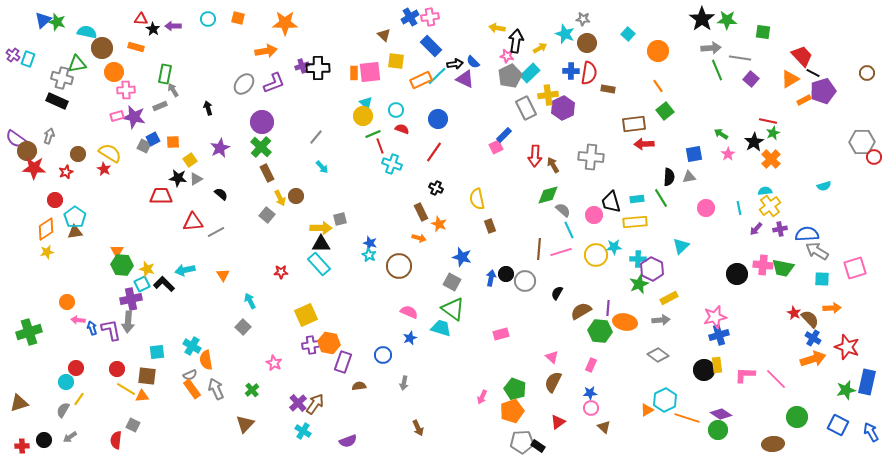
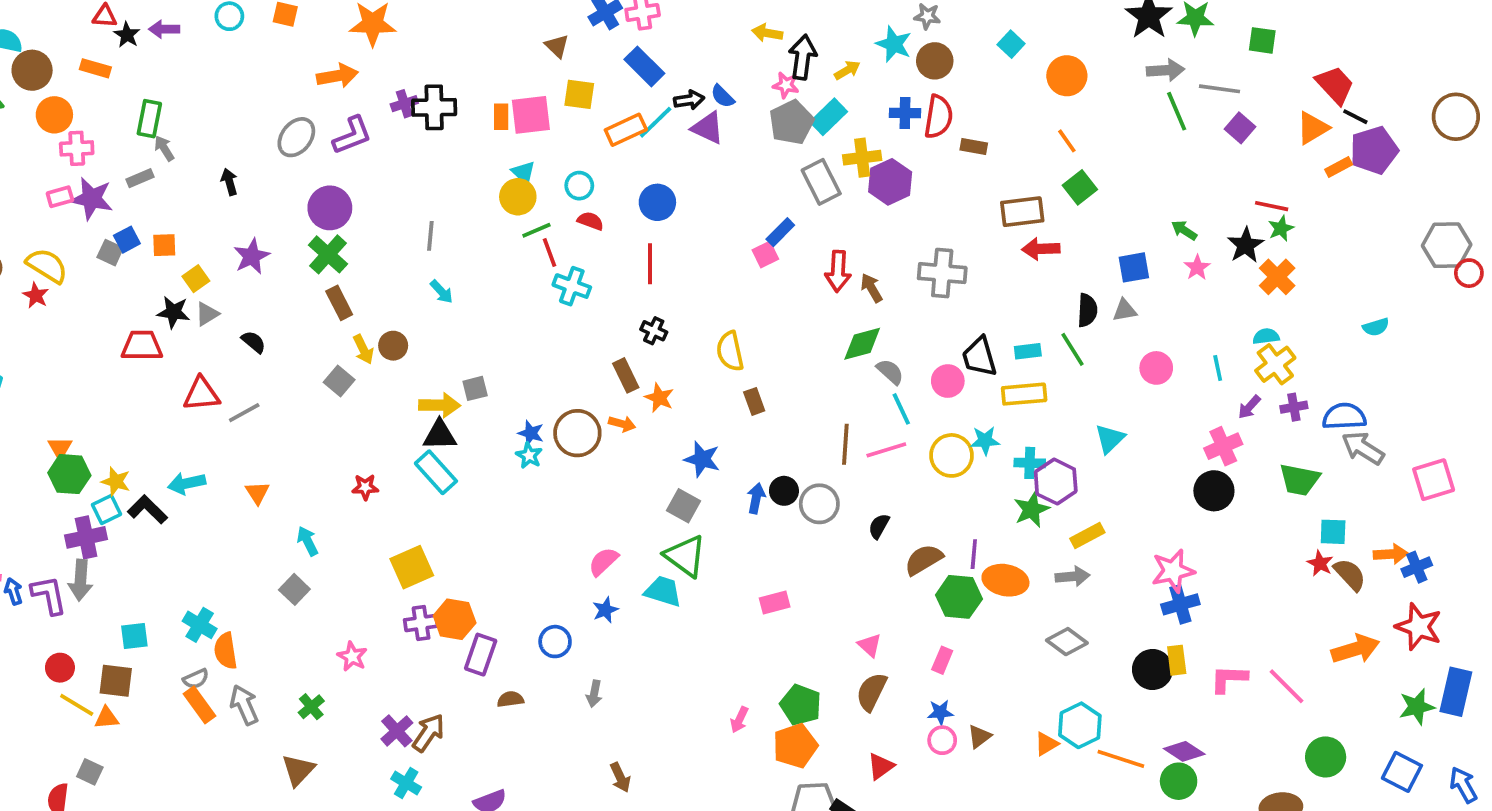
brown circle: (867, 73) -> (1456, 117), size x1.6
gray line: (316, 137) -> (430, 236), turned -35
red line: (434, 152) -> (650, 264), turned -35
pink cross: (763, 265) -> (1223, 446), moved, turned -30
brown circle: (399, 266) -> (577, 433), moved
cyan square: (822, 279) -> (1333, 532), moved
pink semicircle: (409, 312) -> (603, 562), turned -66
blue cross: (813, 338) -> (1417, 567), moved, turned 35
brown triangle: (604, 427) -> (979, 736), moved, turned 40

